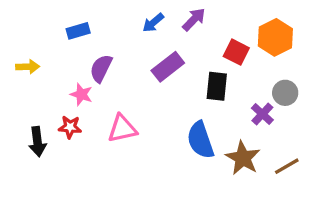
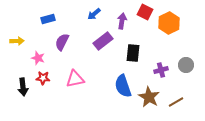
purple arrow: (194, 19) -> (122, 21), moved, turned -35
red square: (236, 52) -> (145, 12), moved
gray circle: (285, 93) -> (186, 65), moved
pink star: (81, 94) -> (38, 58), moved
purple cross: (262, 114) -> (161, 70), turned 32

